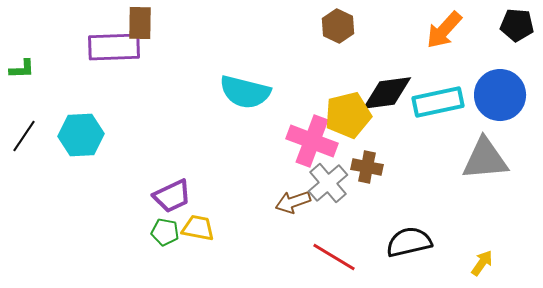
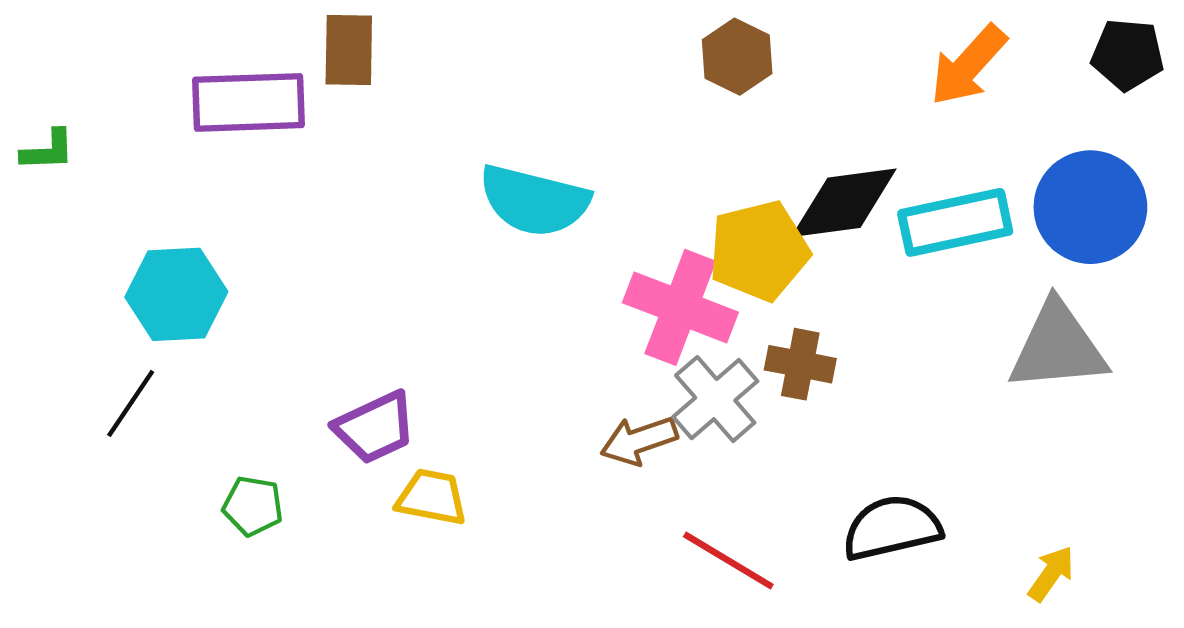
brown rectangle: (140, 23) -> (349, 50), moved
black line: (24, 136) -> (131, 403), moved
green pentagon: (165, 232) -> (253, 506), moved

